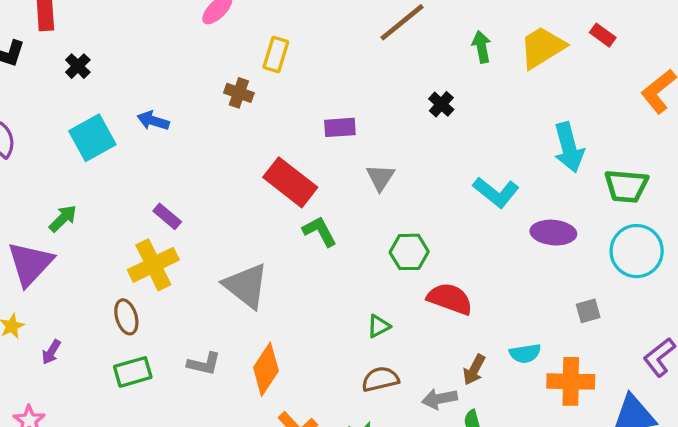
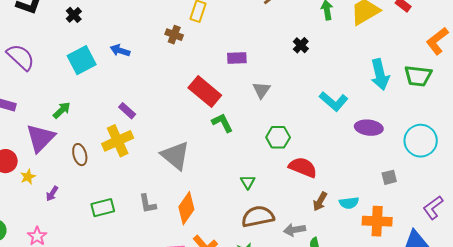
green trapezoid: (626, 186) -> (418, 76), moved
brown ellipse: (126, 317) -> (80, 155), moved
green triangle: (379, 326) -> (248, 182), moved, turned -35
gray L-shape: (204, 364) -> (148, 204), turned 65
brown arrow: (474, 370) -> (320, 201), moved
brown semicircle: (380, 379) -> (258, 216), size x1.4

